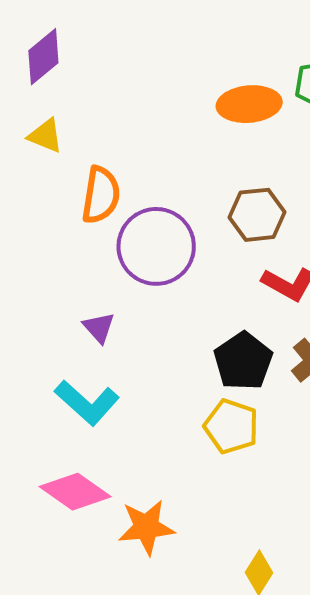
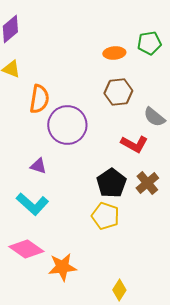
orange ellipse: (249, 104) -> (114, 53), size x0.7
brown hexagon: (257, 215) -> (118, 92), moved
purple triangle: (99, 327) -> (38, 166), turned -30

